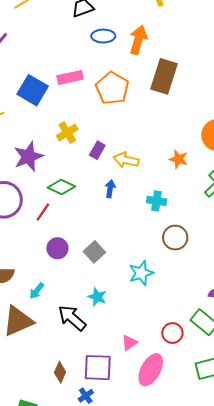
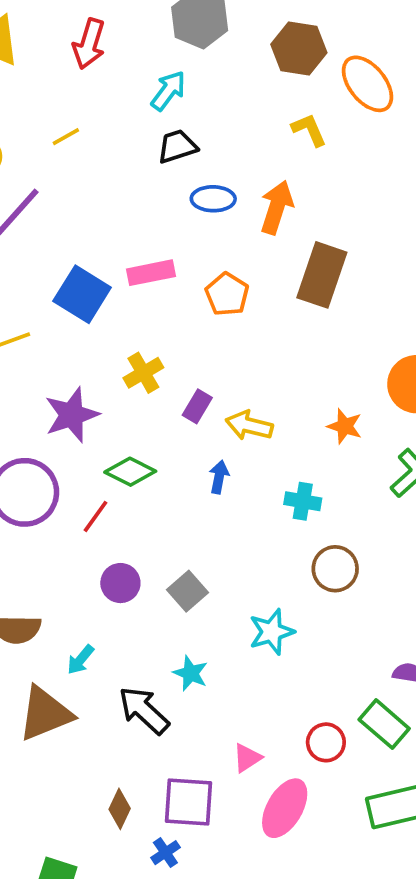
orange pentagon: (112, 88) -> (227, 294), size x0.7

